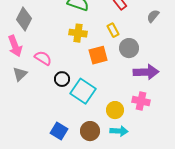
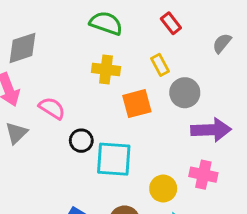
gray diamond: (24, 19) -> (23, 48), turned 45
cyan square: (83, 91) -> (114, 159), turned -30

